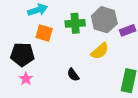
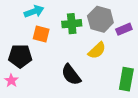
black semicircle: (73, 75) -> (71, 75), size x1.6
pink star: (26, 79) -> (11, 81), moved

